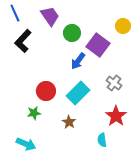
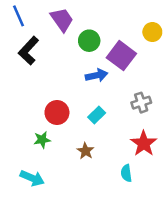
blue arrow: (78, 61) -> (97, 75), turned -138
gray cross: (114, 83) -> (141, 103), turned 35
cyan rectangle: (78, 93) -> (97, 115), size x0.6

